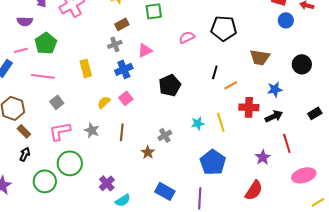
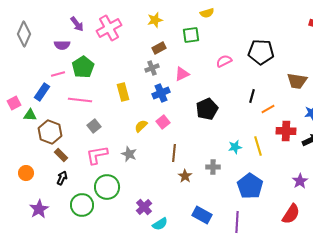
brown line: (122, 132) -> (174, 153), moved
gray cross: (165, 135) -> (213, 167), moved, turned 32

